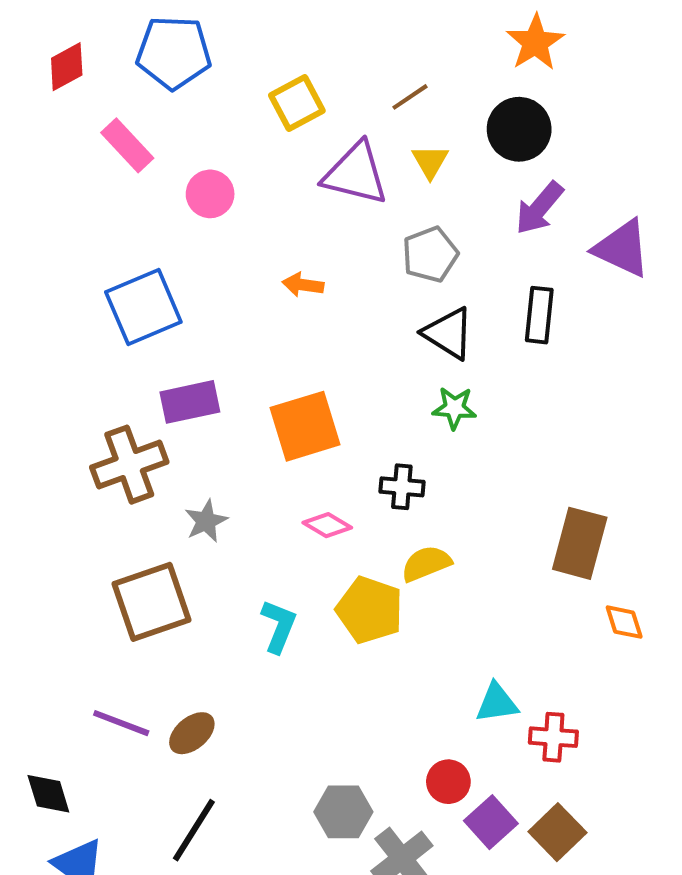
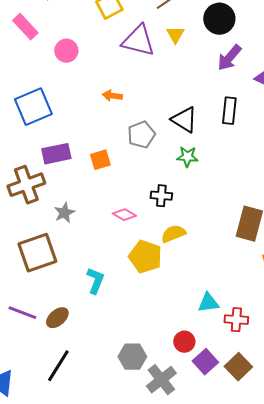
gray pentagon: (430, 254) -> (141, 135), moved
orange square: (305, 426) -> (100, 160), moved, size x0.6
cyan L-shape: (279, 626) -> (95, 281), moved

